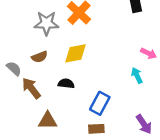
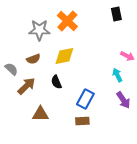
black semicircle: (66, 84) -> (56, 82), turned -120
brown arrow: (31, 88) -> (26, 86), turned 84
purple arrow: (144, 124) -> (123, 100), moved

